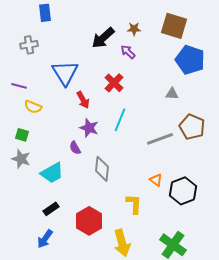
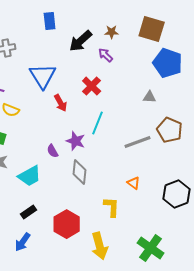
blue rectangle: (45, 13) -> (50, 21), moved
purple star: (89, 128) -> (76, 141), moved
black hexagon: (183, 191) -> (177, 194), moved

